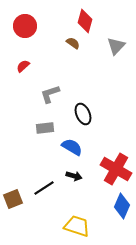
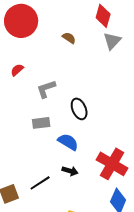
red diamond: (85, 21) -> (103, 16), moved
red circle: (25, 26) -> (21, 21), size x1.4
red semicircle: (23, 66) -> (17, 70), moved

